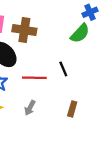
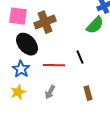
brown cross: (24, 30) -> (45, 22), turned -30
brown rectangle: (72, 109) -> (88, 93), turned -32

